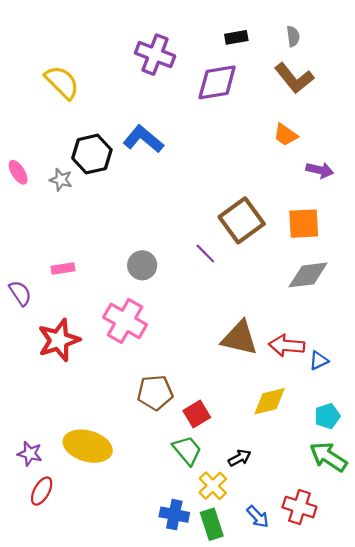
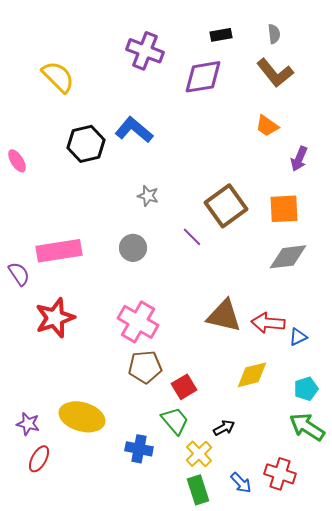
purple arrow: (320, 170) -> (299, 159), turned 100
gray star: (61, 180) -> (148, 196), moved
pink rectangle: (63, 269) -> (59, 251), size x2.0
pink cross: (125, 321) -> (138, 322), moved
blue cross: (174, 515) -> (139, 449), moved

